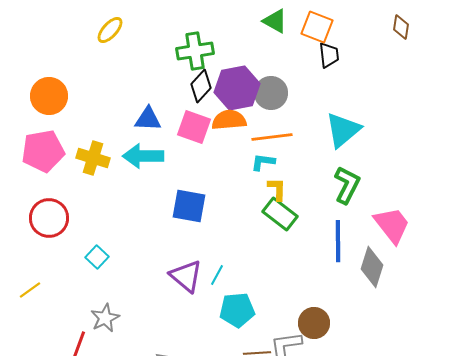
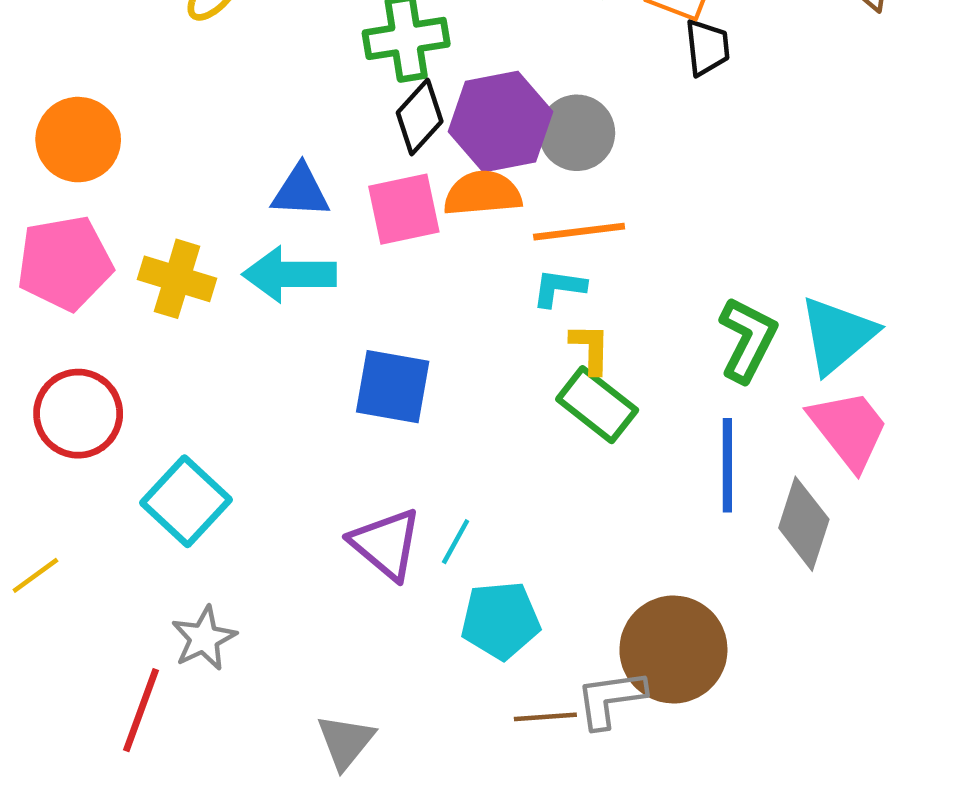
pink square: (194, 127) -> (404, 209), turned -32
cyan triangle: (343, 130) -> (837, 335), moved
cyan square: (97, 257) -> (186, 501), size x1.6
brown circle: (314, 323) -> (673, 649), size x1.5

